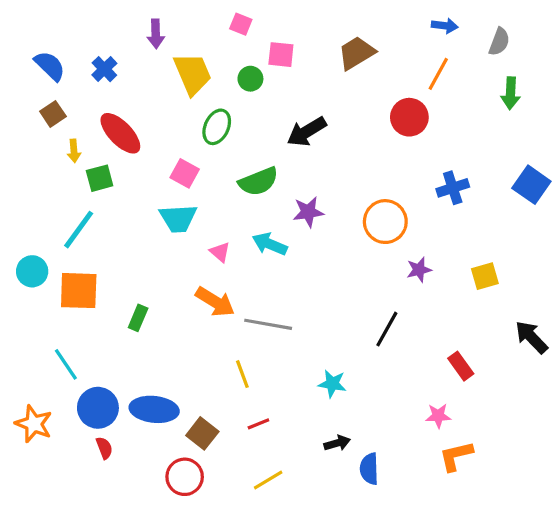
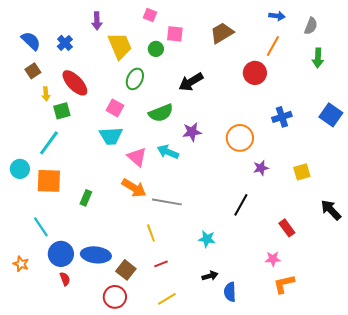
pink triangle: (220, 252) -> (137, 157), size x1.5
orange star: (34, 424) -> (21, 264), size x0.7

